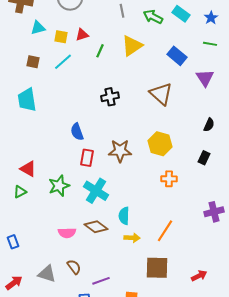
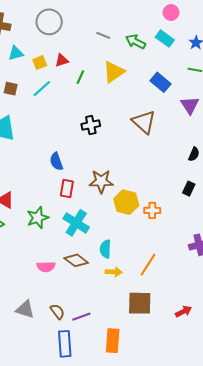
gray line: (122, 11) -> (103, 35), turned -56
yellow square: (61, 37) -> (40, 63), turned -32
yellow hexagon: (160, 144) -> (126, 202), moved
brown semicircle: (74, 267) -> (57, 311), moved

